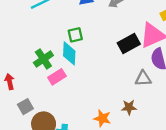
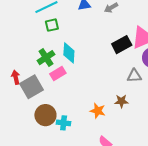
green square: (75, 35) -> (52, 25), moved
gray square: (25, 107) -> (32, 87), moved, size x1.6

